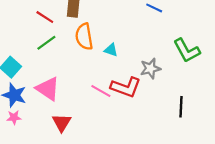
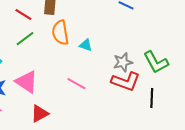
green L-shape: (187, 50) -> (156, 62), moved
red L-shape: (126, 87) -> (126, 81), moved
red triangle: (62, 123) -> (40, 114), turned 30

